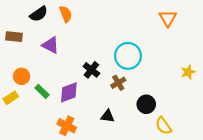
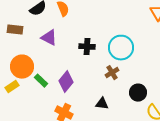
black cross: (91, 70) -> (87, 47), moved, turned -35
orange circle: (22, 76) -> (22, 67), size x1.5
purple diamond: (69, 92) -> (66, 82), turned -30

